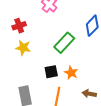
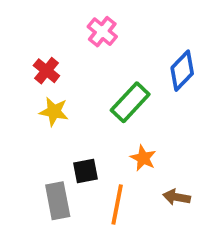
red cross: (19, 26) -> (46, 71), turned -32
black square: (51, 72) -> (86, 171), moved

